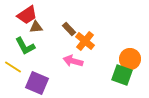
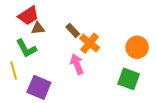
orange circle: (130, 59) -> (137, 47), moved
pink arrow: (73, 61) -> (77, 64), turned 54
yellow line: (13, 67) -> (14, 70), turned 42

